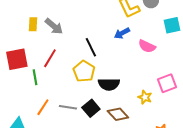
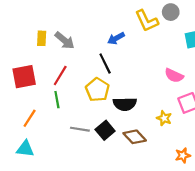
blue arrow: (122, 33) -> (116, 38), moved
pink semicircle: (147, 46) -> (174, 76), moved
green line: (35, 77) -> (57, 100), moved
orange line: (43, 107) -> (30, 118), moved

